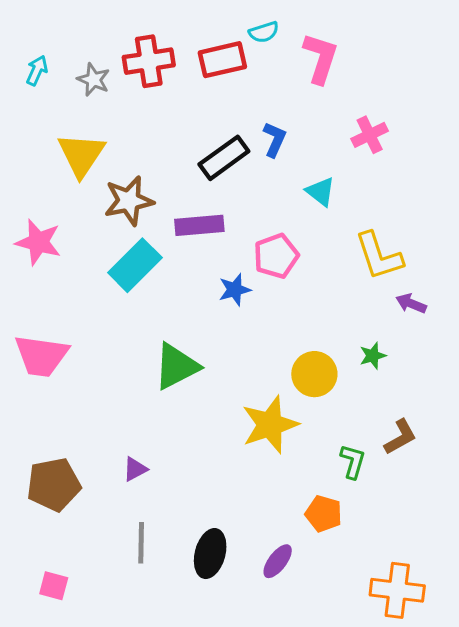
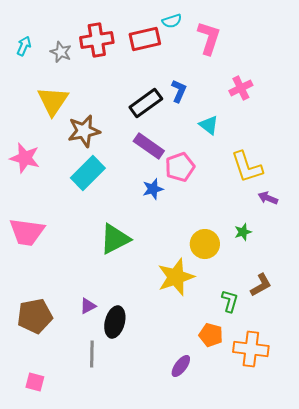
purple rectangle: (199, 225) -> (149, 146), moved, turned 40
black ellipse: (210, 554) -> (115, 322), moved
orange cross: (397, 590) -> (251, 349), moved

